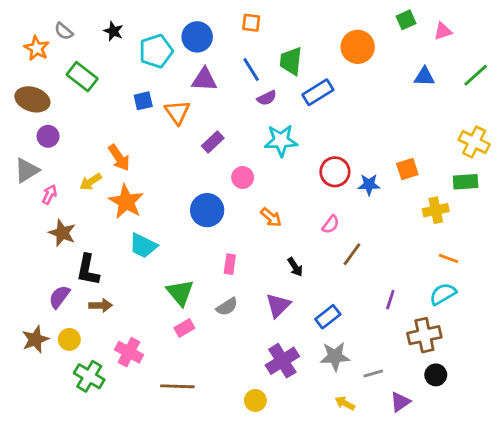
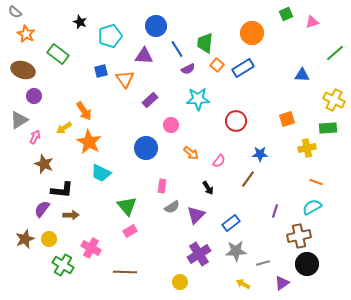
orange square: (251, 23) -> (217, 65), moved, turned 32
gray semicircle: (64, 31) -> (15, 12), moved
blue circle: (197, 37) -> (156, 26), moved
blue triangle: (424, 77) -> (302, 75), moved
blue rectangle: (318, 92) -> (243, 68), moved
blue star: (369, 185) -> (260, 154), moved
pink semicircle: (331, 224) -> (219, 161), moved
black L-shape: (88, 270) -> (62, 190), turned -95
gray semicircle: (227, 307) -> (172, 207), moved
black circle: (436, 375) -> (307, 264), size x1.5

